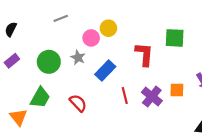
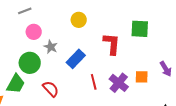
gray line: (61, 18) -> (25, 11), moved
pink circle: (91, 38) -> (34, 32), moved
green circle: (49, 62) -> (30, 63), moved

